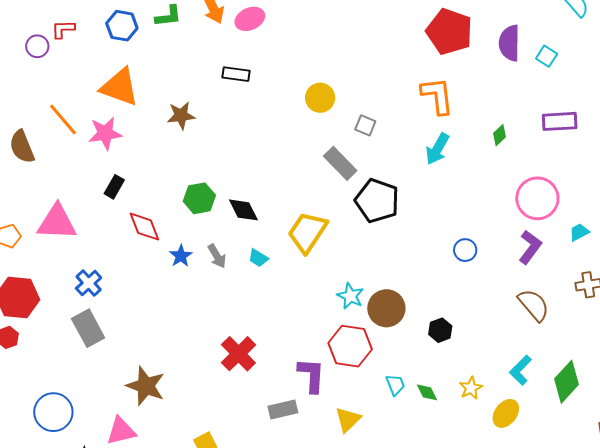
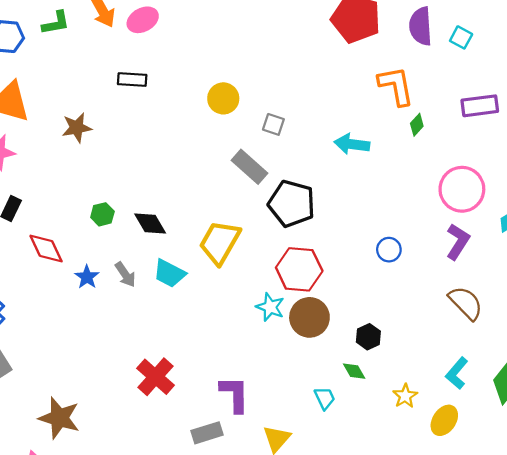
orange L-shape: (437, 96) -> (396, 86), moved
cyan arrow: (437, 149) -> (352, 144), turned 72
green hexagon: (199, 198) -> (102, 214), size x0.7
cyan trapezoid: (258, 258) -> (169, 273), size x1.5
red hexagon: (350, 346) -> (299, 269), moved
green diamond: (427, 392) -> (354, 371), moved

